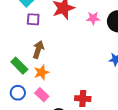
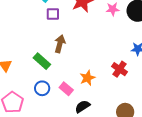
orange star: (41, 72) -> (87, 78), moved
red cross: (83, 99) -> (120, 69), moved, turned 35

